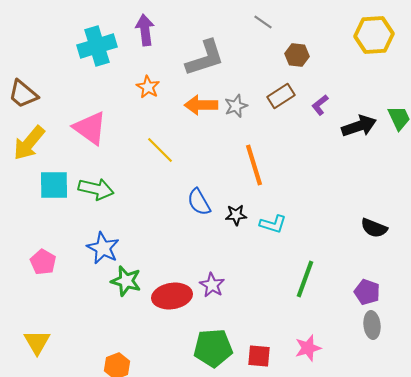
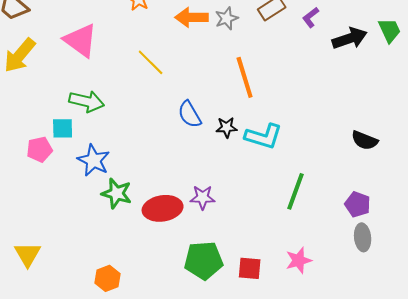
cyan square: (54, 185) -> (63, 128), moved, size x0.7
cyan L-shape: (273, 224) -> (264, 136), size x1.4
pink pentagon: (43, 262) -> (40, 149), moved, turned 30
purple star: (212, 285) -> (203, 197), turned -30

